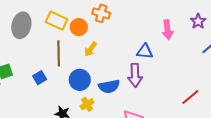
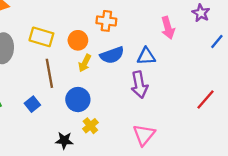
orange cross: (101, 13) -> (106, 21), moved
orange circle: (79, 27) -> (78, 40), moved
blue semicircle: (109, 86) -> (112, 55), moved

